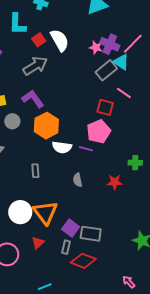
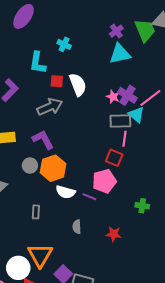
red square: (39, 40) -> (57, 81), turned 32
gray rectangle: (106, 70) -> (120, 121), turned 30
pink line: (124, 93) -> (124, 139), moved, turned 56
gray circle: (12, 121) -> (30, 166), moved
green cross: (135, 163) -> (142, 206), moved
white circle: (20, 212) -> (18, 268), moved

